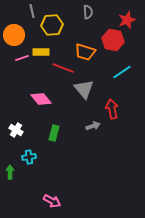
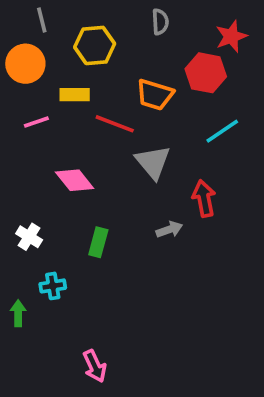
gray line: (32, 11) -> (42, 20), moved
pink line: (22, 58) -> (36, 122), moved
pink arrow: (52, 201) -> (95, 366), turned 36

